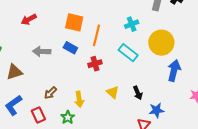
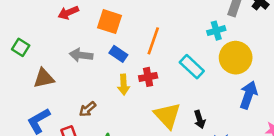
orange square: (74, 22) -> (109, 22), moved
cyan cross: (132, 24) -> (216, 31), moved
yellow triangle: (113, 92) -> (167, 116), size x1.6
yellow arrow: (79, 99) -> (124, 85), moved

